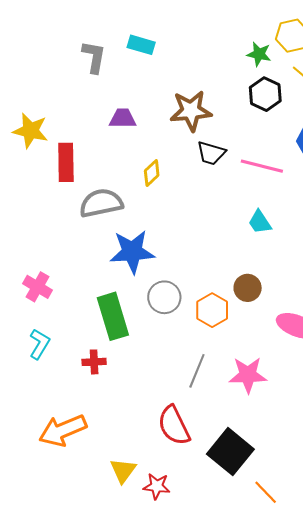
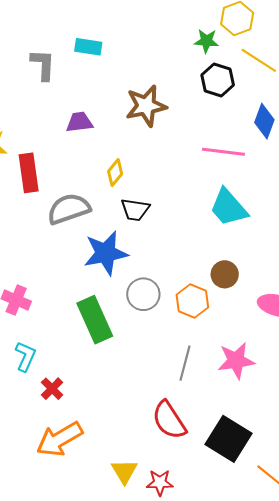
black trapezoid: (211, 153) -> (135, 210), moved
cyan trapezoid: (260, 222) -> (228, 208), size x1.6
red cross: (94, 362) -> (52, 389), moved, turned -35

